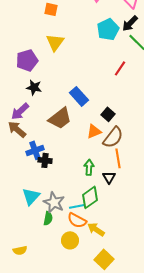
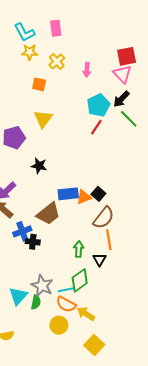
red line: (120, 68) -> (96, 127), moved
black star: (34, 87) -> (39, 166), moved
blue rectangle: (79, 96) -> (68, 194), moved, turned -54
brown trapezoid: (60, 118) -> (48, 214), moved
orange triangle: (94, 131) -> (84, 197), moved
cyan triangle: (31, 196) -> (18, 296), moved

